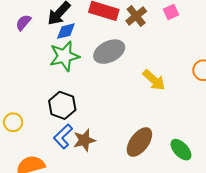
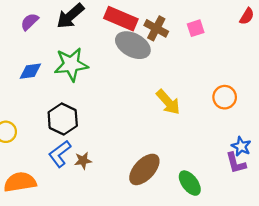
brown cross: (136, 16) -> (156, 28), turned -30
blue diamond: (66, 31) -> (30, 71), moved
gray ellipse: (109, 52) -> (133, 45), moved, turned 48
brown star: (84, 140) -> (83, 161), size x0.7

